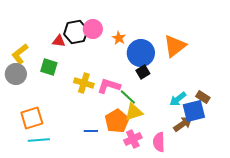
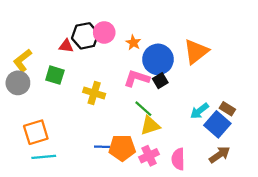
pink L-shape: (109, 86) -> (137, 78), moved
blue square: (194, 111) -> (217, 124), turned -35
orange pentagon: (117, 121) -> (122, 148), moved, turned 30
brown arrow: (183, 124) -> (220, 155), moved

